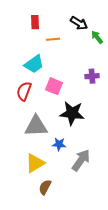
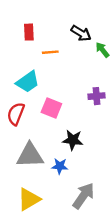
black star: (72, 113) -> (73, 140), size x0.7
blue star: (59, 144) -> (60, 166), moved

